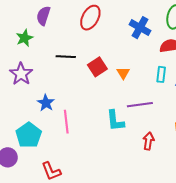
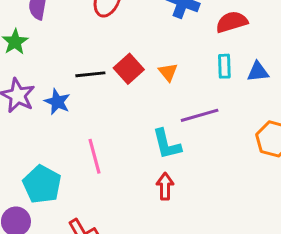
black line: (66, 57) -> (90, 74), moved
blue star: (46, 103) -> (57, 102), moved
red arrow: (148, 141) -> (165, 186), moved

